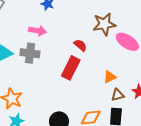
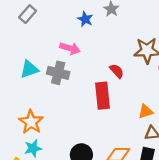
red rectangle: (71, 68) -> (103, 96), turned -40

